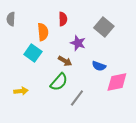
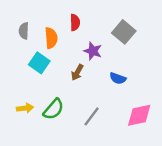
gray semicircle: (11, 19) -> (24, 31), moved
brown arrow: (65, 61) -> (77, 72), turned 88
green semicircle: (59, 82) -> (54, 109), moved
pink diamond: (117, 82) -> (139, 115), moved

